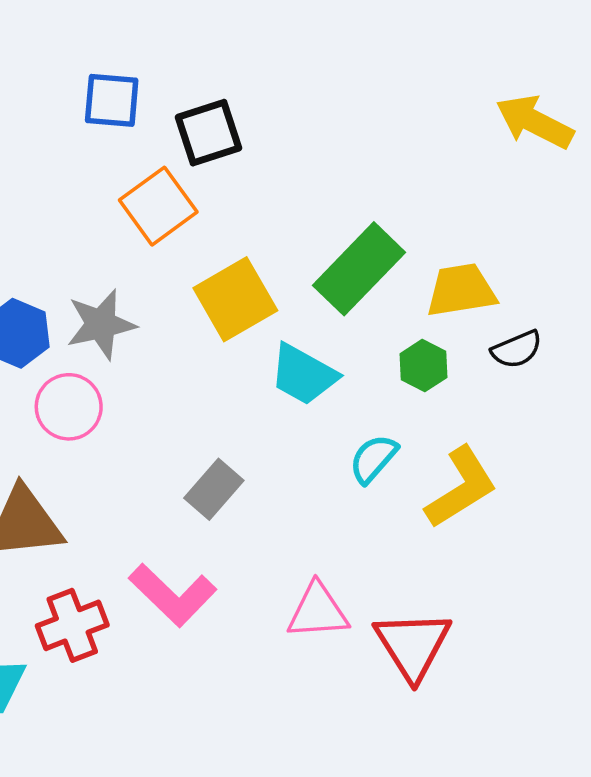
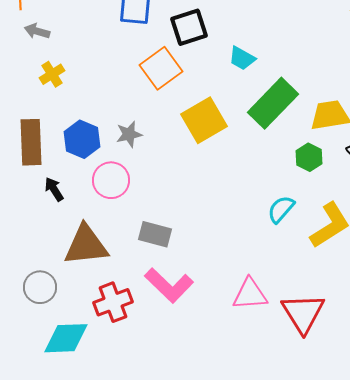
gray star: (101, 324) -> (129, 134), size x0.7
cyan trapezoid: (303, 375) -> (242, 58), moved, size x0.7
gray rectangle: (214, 489) -> (155, 234), moved, turned 64

